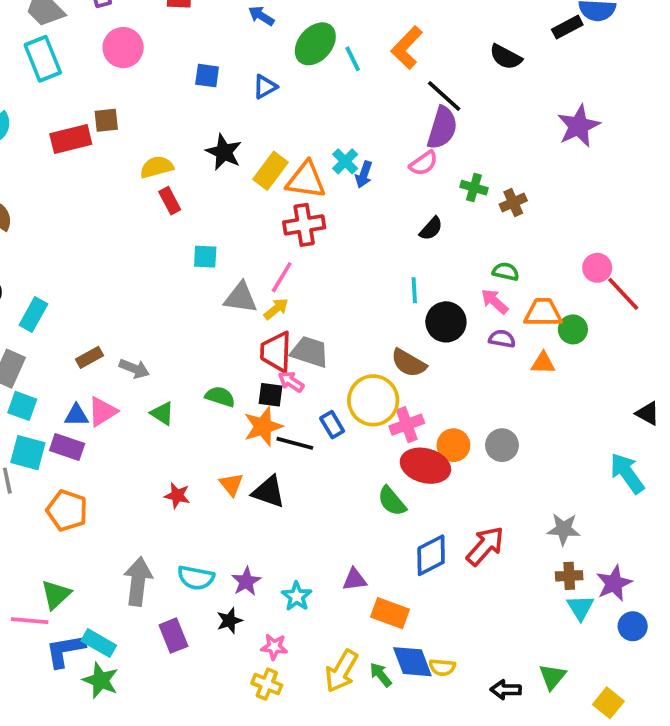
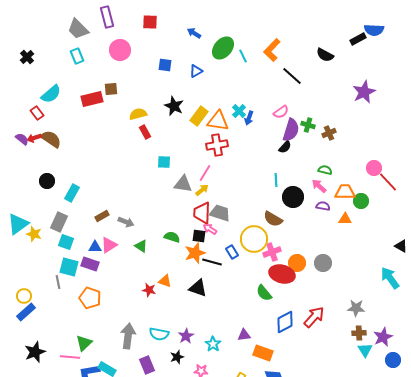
cyan rectangle: (43, 59) -> (77, 56), size x0.7
purple semicircle: (442, 128) -> (291, 130), moved
orange triangle: (231, 484) -> (165, 281), moved, turned -32

